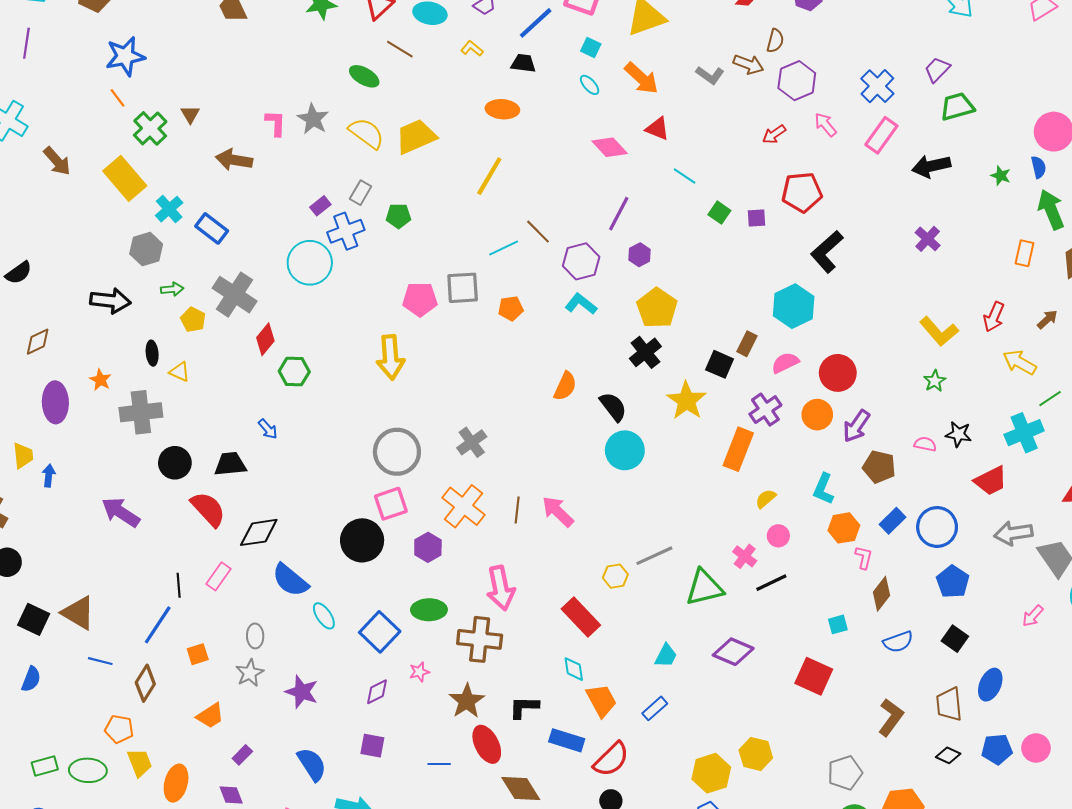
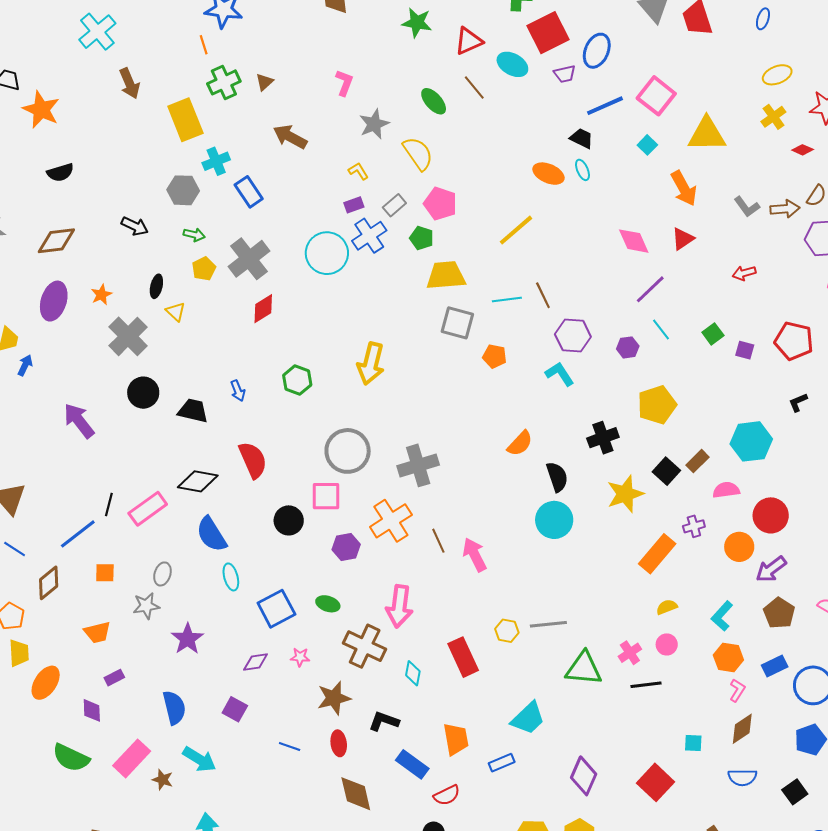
yellow L-shape: (472, 49) -> (358, 171), moved
brown arrow: (748, 64) -> (785, 209), turned -44
cyan ellipse: (590, 85) -> (582, 170), moved
pink L-shape: (276, 123) -> (344, 83), moved
red triangle: (657, 129) -> (683, 239), turned 45
red arrow: (774, 134) -> (744, 273), moved
yellow trapezoid: (416, 137) -> (446, 275), moved
cyan line: (685, 176) -> (661, 330), moved
purple line: (619, 214) -> (650, 289), moved
blue cross: (346, 231) -> (369, 236), turned -32
black L-shape: (827, 252) -> (798, 402), size x0.5
pink pentagon: (420, 299) -> (440, 204), moved
black arrow: (110, 301) -> (135, 226), size x0.7
yellow pentagon: (657, 308) -> (657, 405), moved
brown diamond: (38, 342) -> (56, 241), size x1.4
green hexagon: (294, 371) -> (297, 380), moved
purple cross: (765, 410) -> (694, 526), size x0.7
gray cross: (141, 412) -> (128, 336), turned 33
gray cross: (472, 442) -> (418, 465), size x1.4
red semicircle: (208, 509) -> (253, 460), moved
brown line: (517, 510) -> (438, 541), turned -50
black circle: (362, 540) -> (289, 520), size x0.7
pink rectangle: (219, 576) -> (148, 509), size x1.4
green ellipse: (429, 610) -> (328, 604), size x0.7
purple diamond: (733, 652) -> (584, 776), moved, turned 72
cyan trapezoid: (666, 656) -> (528, 718), size x1.5
cyan diamond: (574, 669) -> (413, 673), moved
red ellipse: (487, 744) -> (339, 743), size x0.7
red semicircle: (611, 759) -> (447, 795), size x0.7

